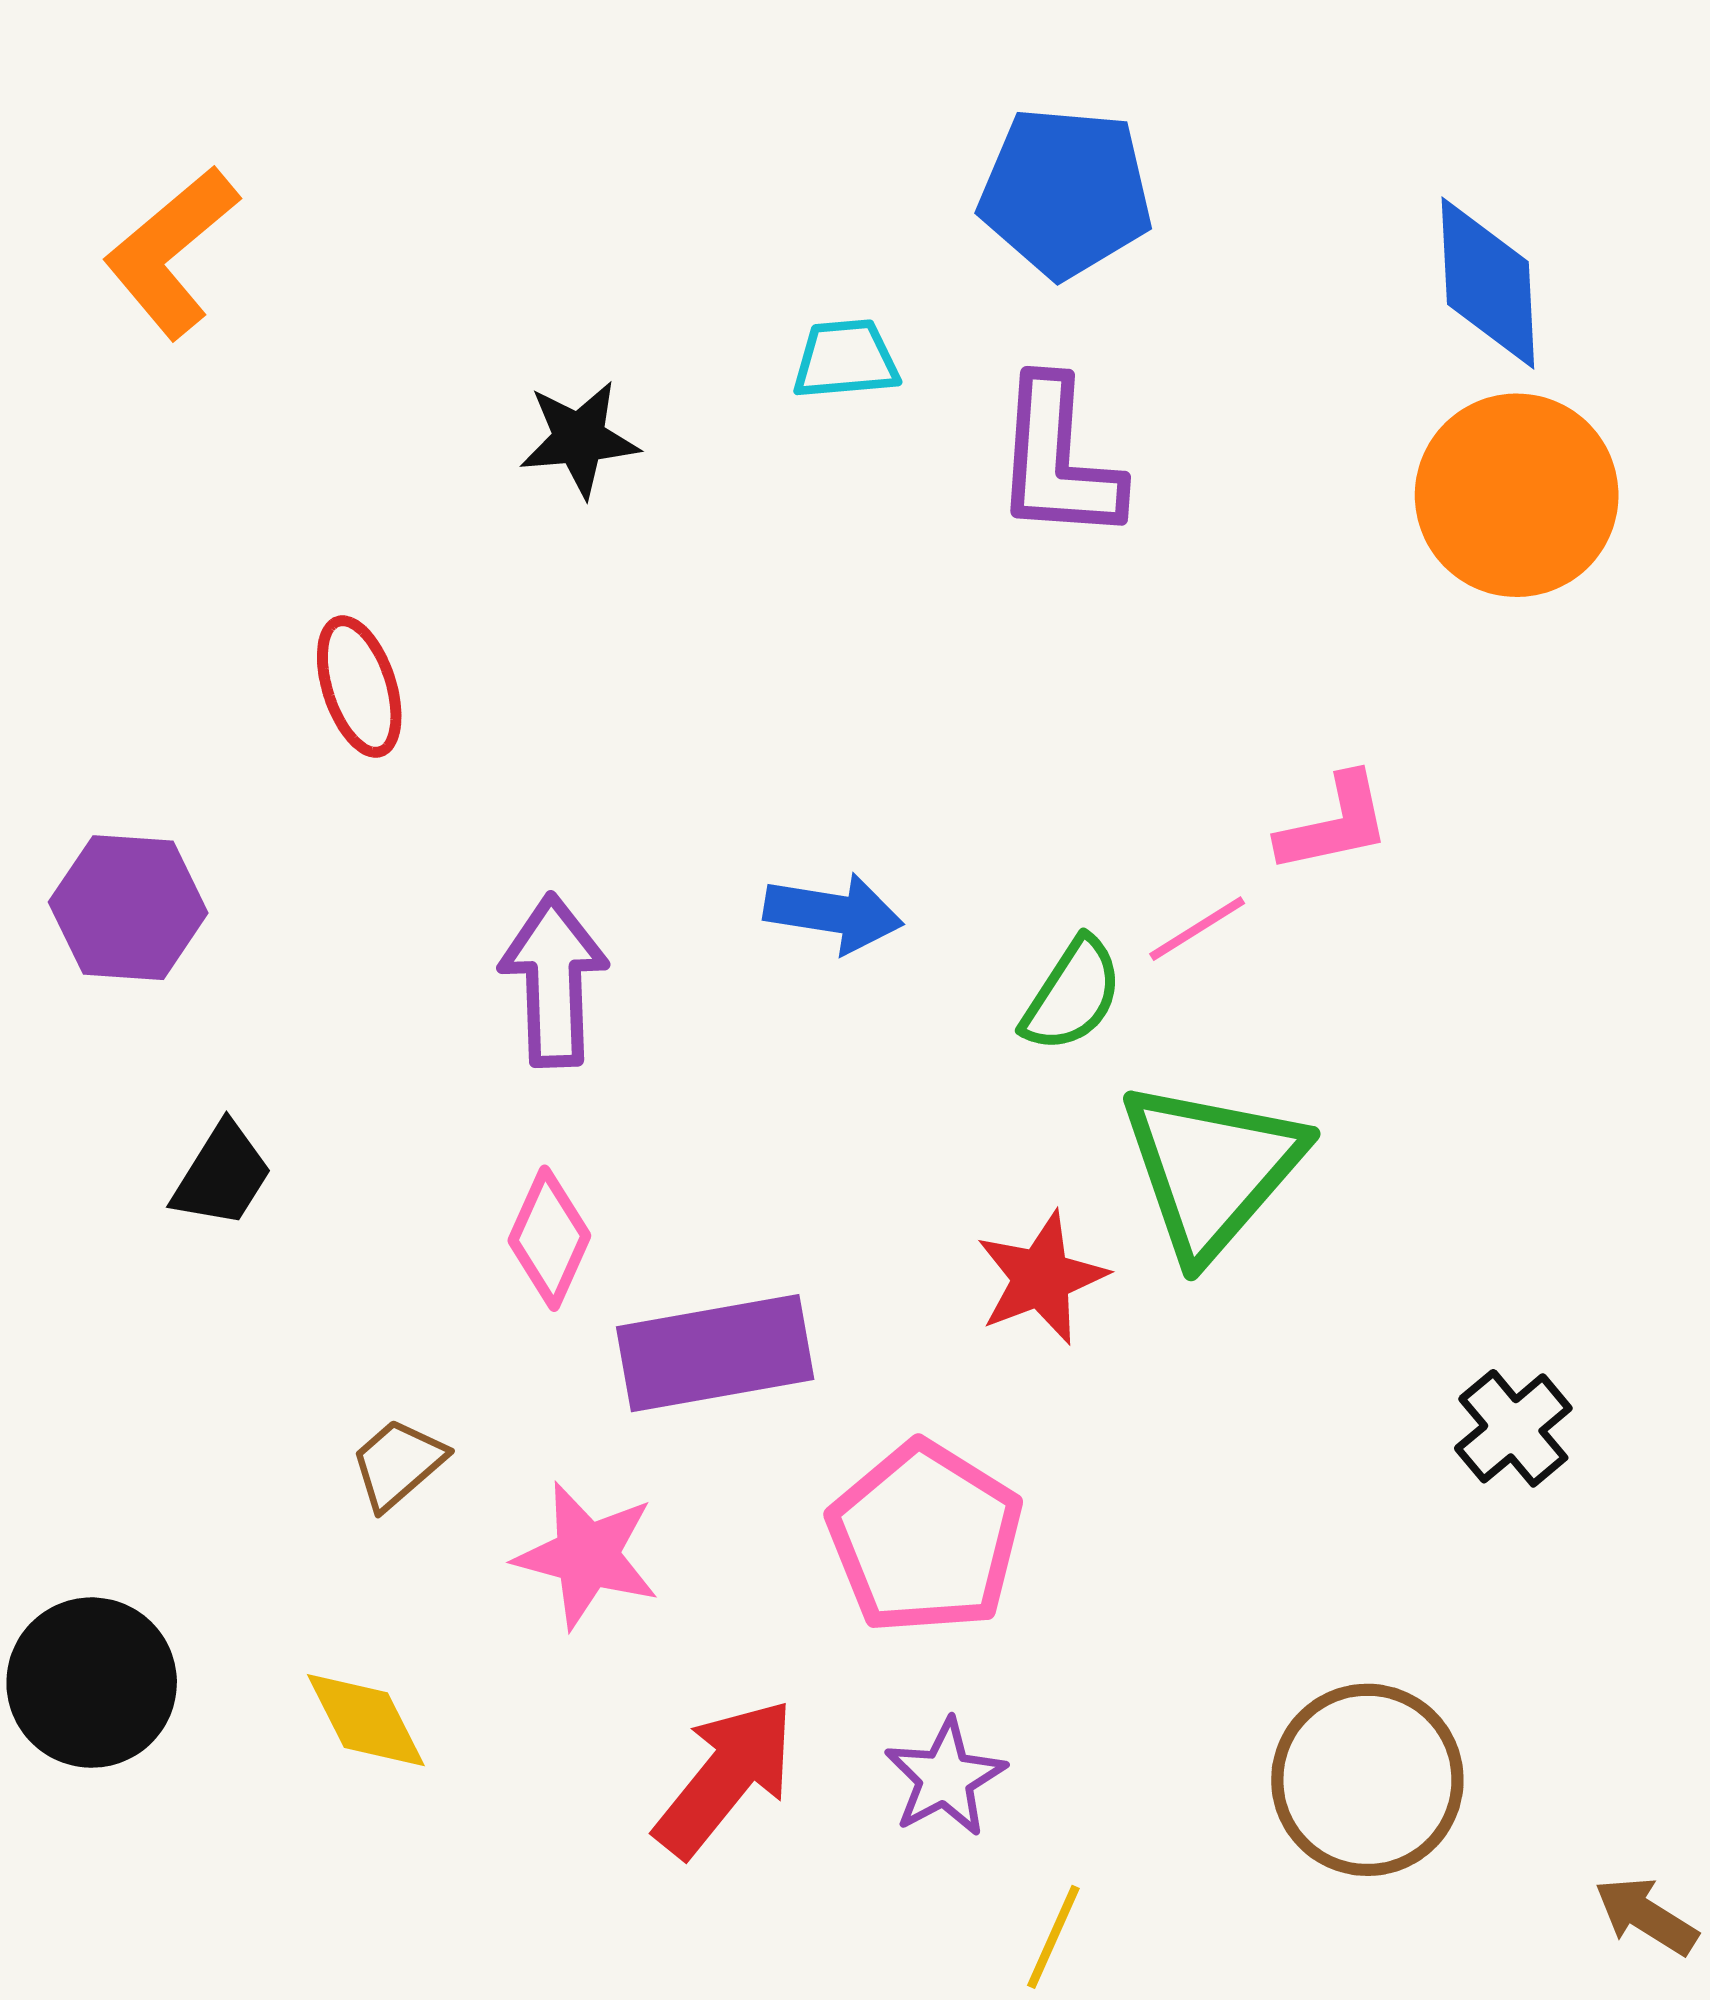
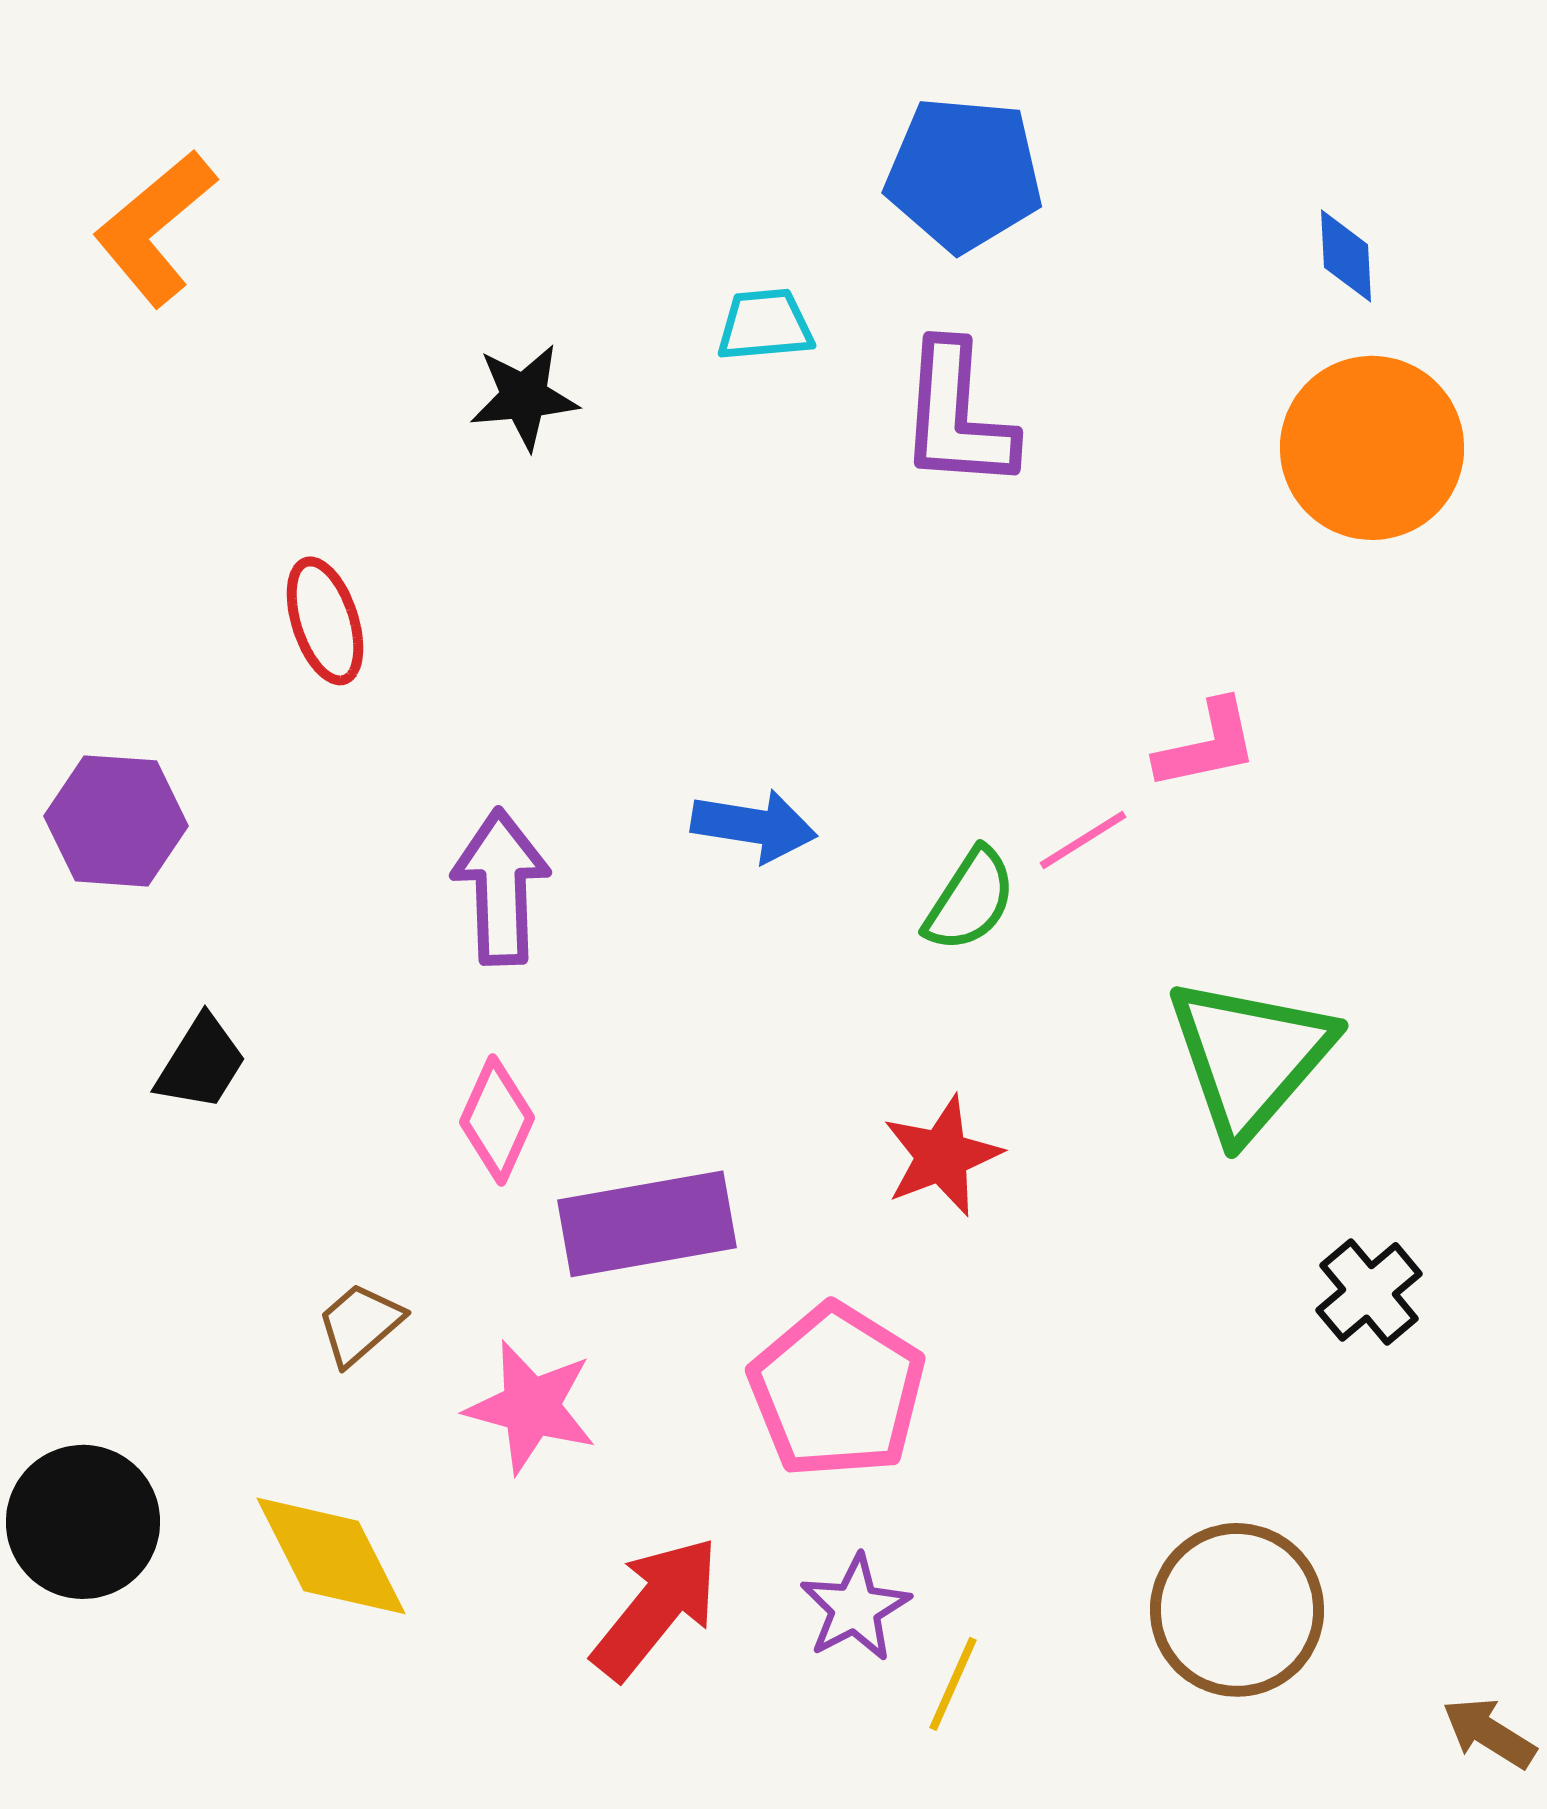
blue diamond: (1488, 283) -> (1346, 256), size x0.6
green triangle: (1212, 1169) -> (1250, 1057), moved
yellow diamond: (366, 1720) -> (331, 1556), size x1.4
yellow line: (1053, 1937) -> (953, 1684), moved

